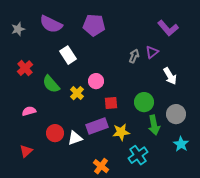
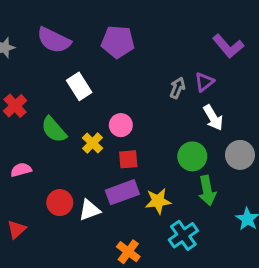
white arrow: (170, 76) -> (213, 118), moved
red square: (111, 103) -> (128, 159), moved
gray circle: (176, 114) -> (240, 155), moved

